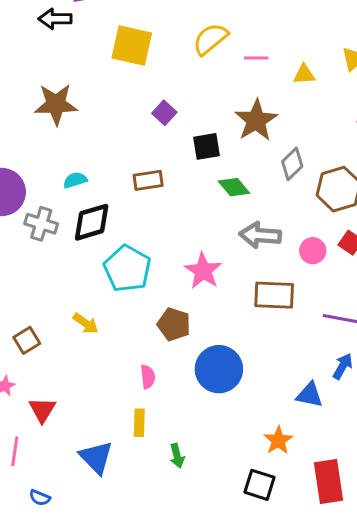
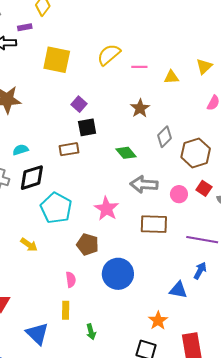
brown star: (256, 120) -> (140, 108), size x0.7
black square: (206, 146) -> (87, 127), moved

